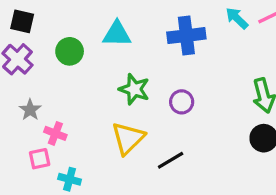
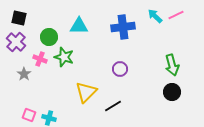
green star: (134, 89) -> (64, 57), moved
pink cross: (55, 133) -> (40, 59), moved
pink square: (40, 159) -> (29, 115), moved, turned 32

